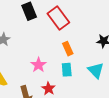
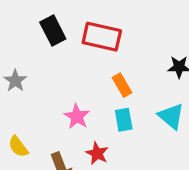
red rectangle: (58, 18) -> (102, 37), turned -35

